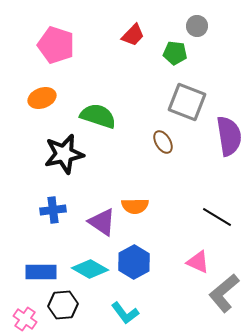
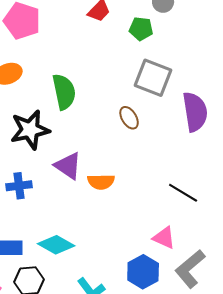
green semicircle: (98, 116) -> (64, 92), turned 60
purple triangle: (102, 222) -> (68, 166), moved
blue hexagon: (134, 262) -> (143, 272), moved

